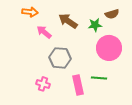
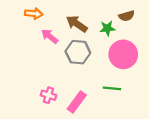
gray hexagon: (60, 58) -> (78, 52), moved
pink rectangle: (78, 85) -> (77, 102), moved, turned 48

